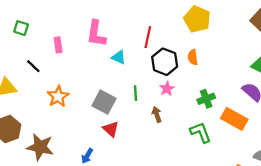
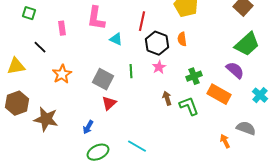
brown arrow: (157, 114) -> (167, 98), moved
red triangle: (111, 129) -> (109, 103), turned 35

